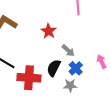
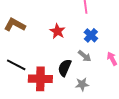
gray arrow: (68, 51) -> (85, 56), moved
blue cross: (76, 68) -> (91, 35), moved

